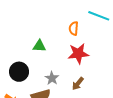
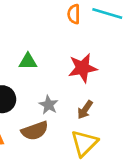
orange semicircle: (74, 28) -> (74, 14), moved

